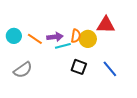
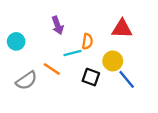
purple arrow: (55, 37) -> (58, 25), moved, turned 77
orange line: (35, 39) -> (52, 69), moved
yellow circle: (88, 39) -> (113, 61), moved

